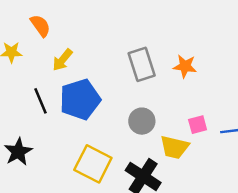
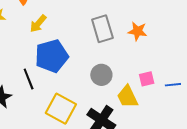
black line: (41, 101) -> (29, 79), moved
yellow trapezoid: (174, 147) -> (127, 97), turned 50

